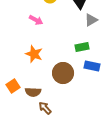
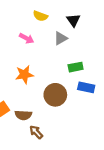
gray triangle: (91, 20) -> (61, 38), moved
orange star: (34, 54) -> (24, 75), turned -30

